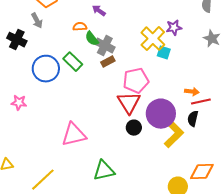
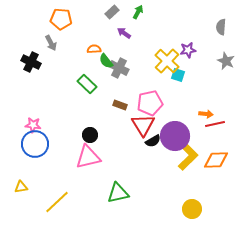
purple arrow: (99, 11) -> (124, 33), moved
brown rectangle: (108, 62) -> (120, 105), moved, turned 48
blue circle: (46, 69) -> (35, 144), moved
black semicircle: (193, 119) -> (153, 141), moved, turned -133
black circle: (134, 128) -> (90, 135), moved
orange diamond: (202, 172) -> (216, 160), moved

